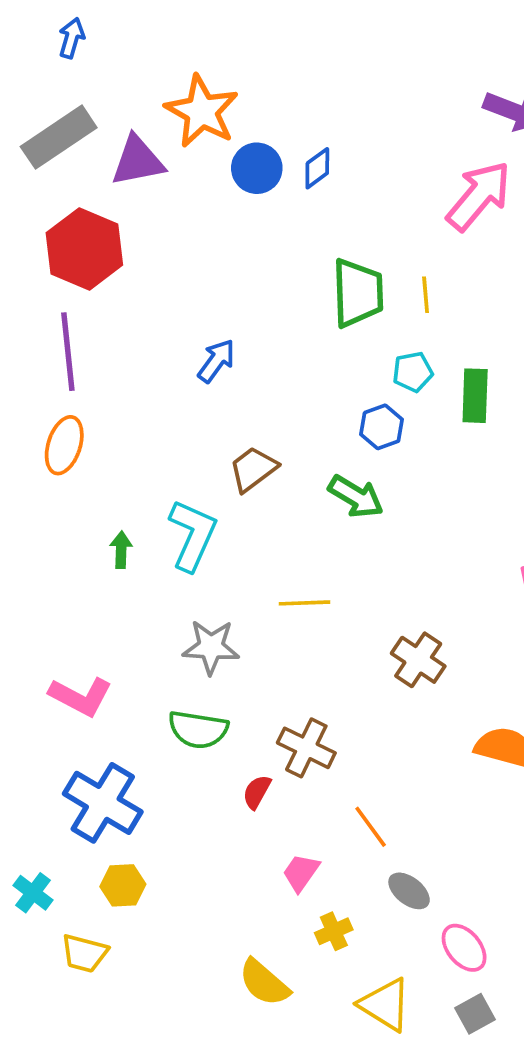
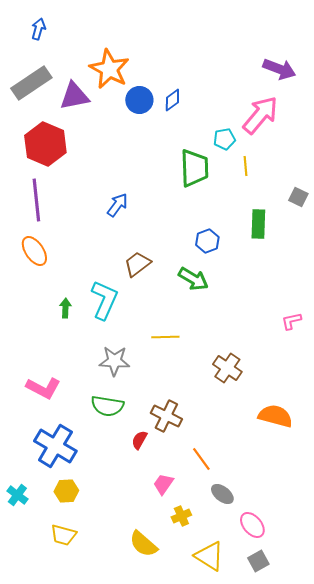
yellow line: (426, 295) -> (245, 166), moved
cyan pentagon: (413, 372) -> (224, 139), moved
orange ellipse: (64, 445) -> (34, 251), turned -52
yellow trapezoid: (84, 953) -> (63, 535), moved

